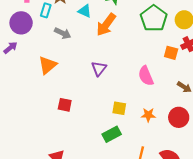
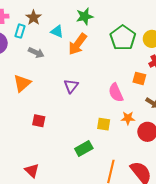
orange square: (171, 53) -> (139, 78), moved
yellow square: (119, 108) -> (104, 124), moved
orange star: (148, 115) -> (128, 118), moved

